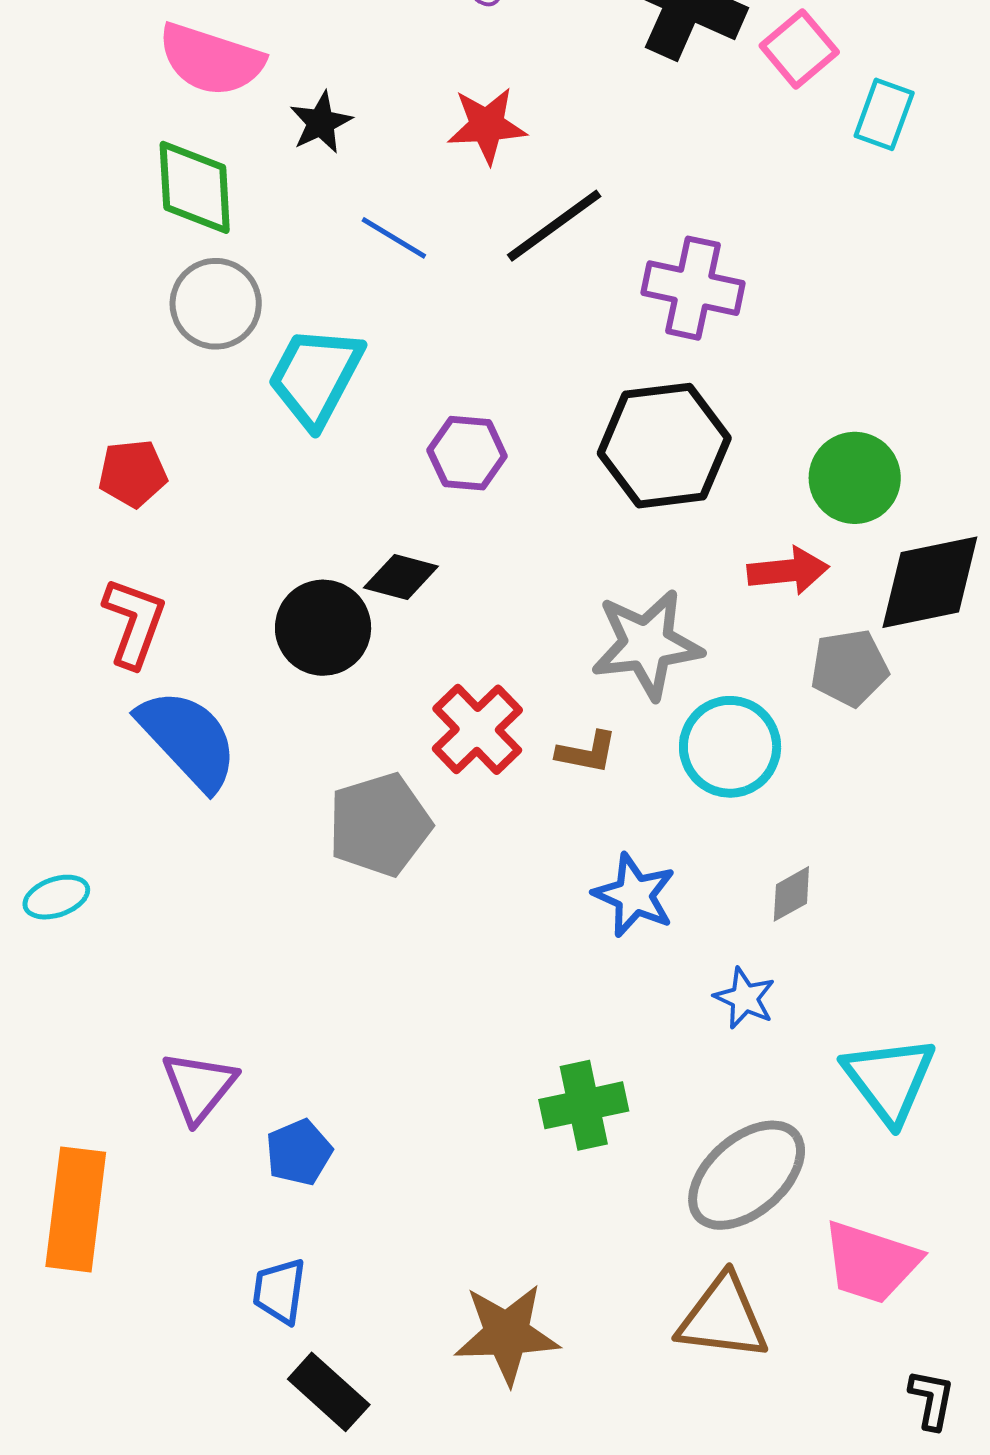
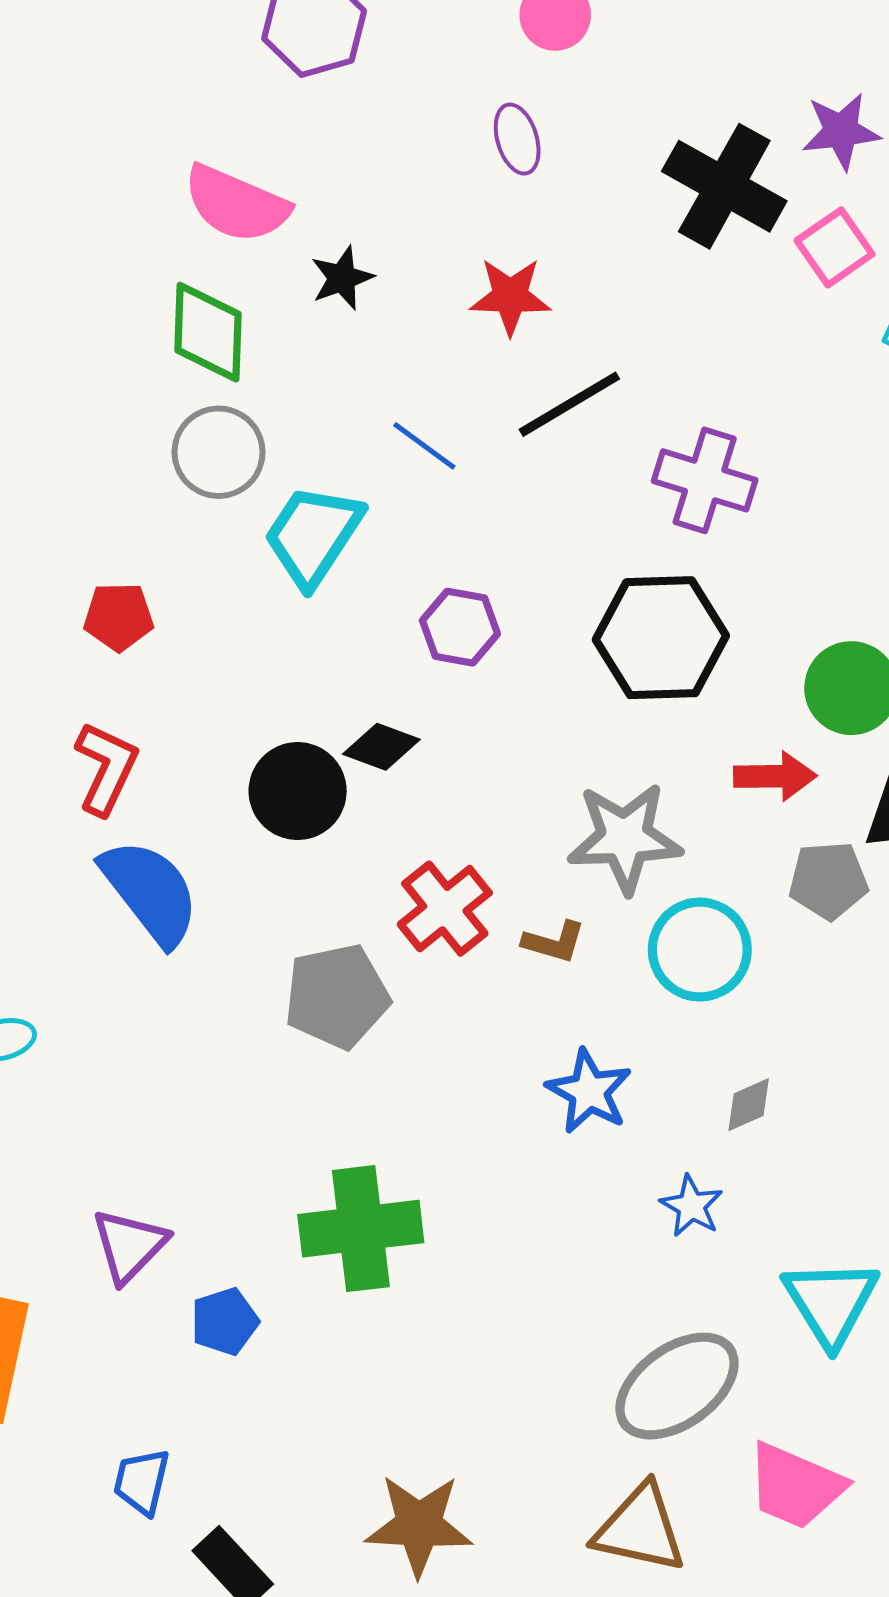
blue line: (394, 238) -> (424, 446), moved
green cross: (584, 1105) -> (361, 1229), moved, size x1.4
blue trapezoid: (279, 1291) -> (142, 1482), moved

